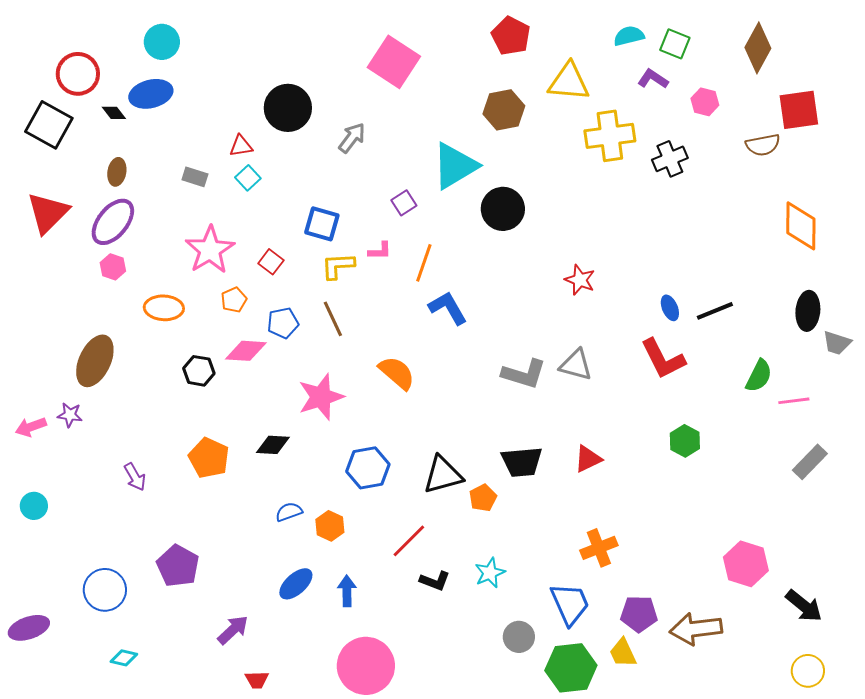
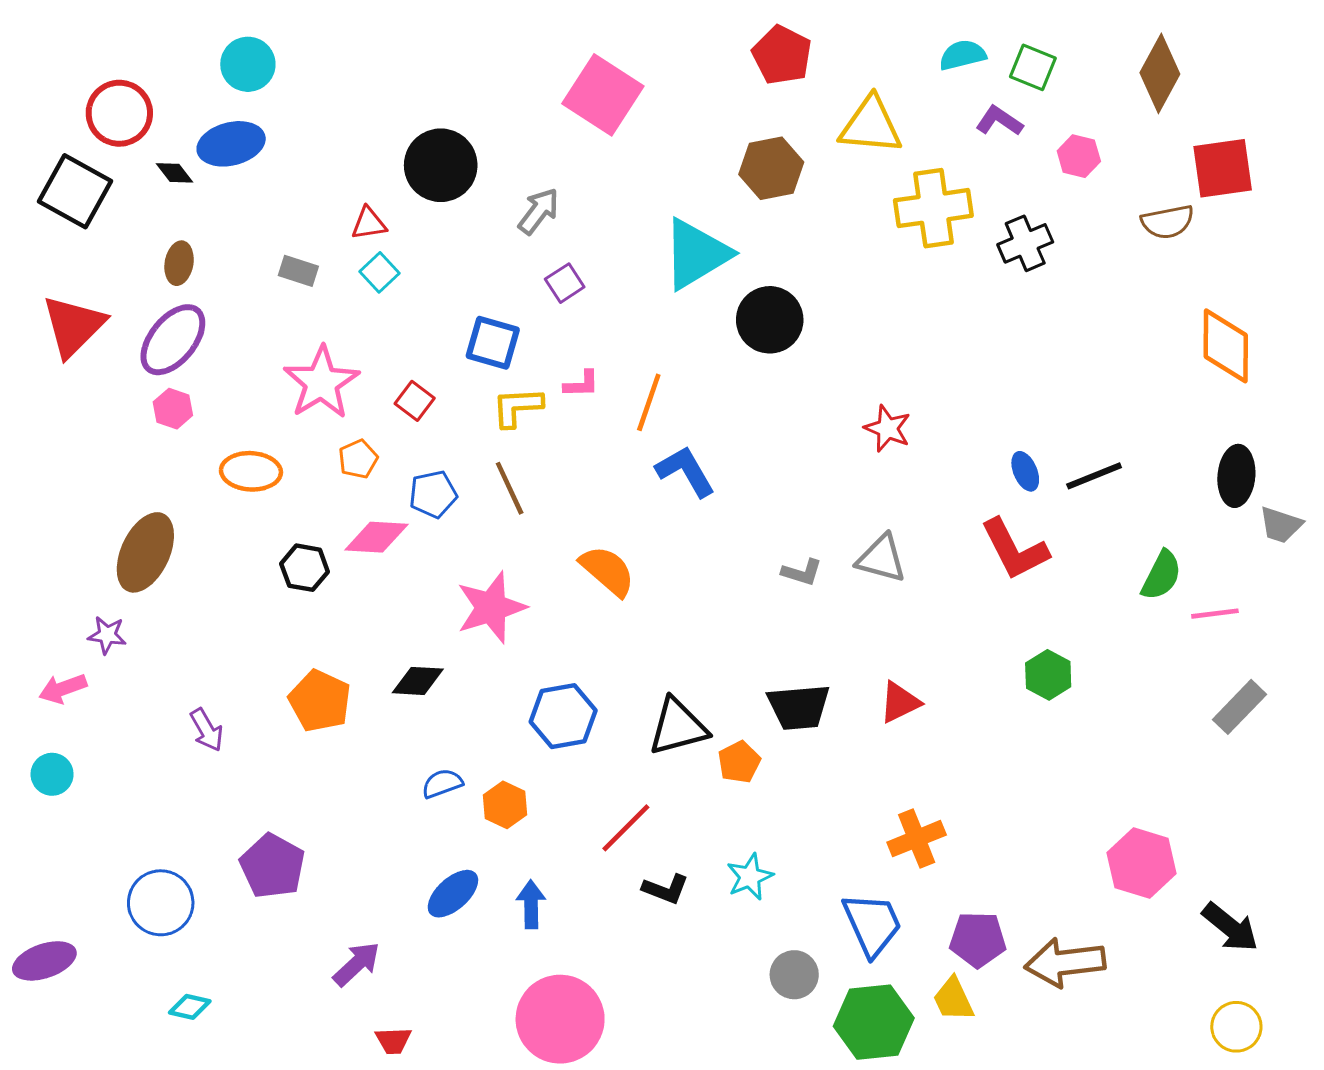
purple square: (404, 203) -> (565, 283), moved
gray L-shape: (524, 374) -> (802, 572), size x0.6
pink arrow: (31, 427) -> (63, 689), moved

